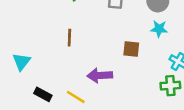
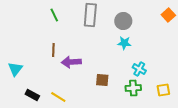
brown square: (131, 49) -> (102, 80), moved
purple arrow: (100, 75) -> (71, 62), moved

